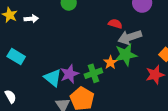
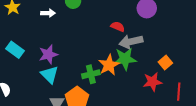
white arrow: (31, 19) -> (48, 13), moved
orange star: (110, 62) -> (109, 65), size x1.5
purple star: (69, 74) -> (48, 54), moved

